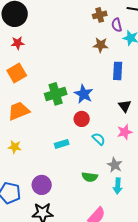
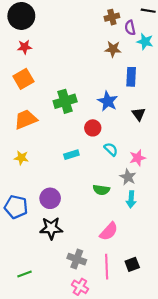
blue star: (84, 94) -> (108, 101), moved
pink star: (125, 132) -> (138, 158), moved

